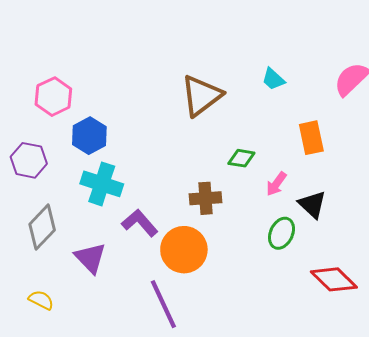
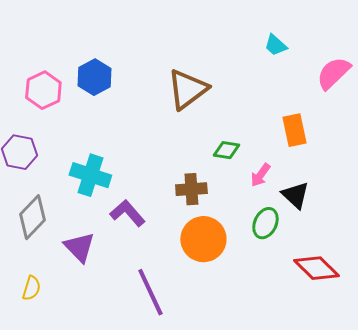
cyan trapezoid: (273, 79) -> (275, 45), moved
blue hexagon: (89, 136) -> (94, 77), moved
orange circle: (184, 250) -> (203, 239), moved
yellow semicircle: (41, 300) -> (31, 288), turned 80

